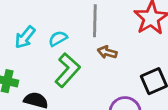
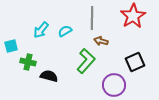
green L-shape: (67, 70) -> (86, 61), moved

